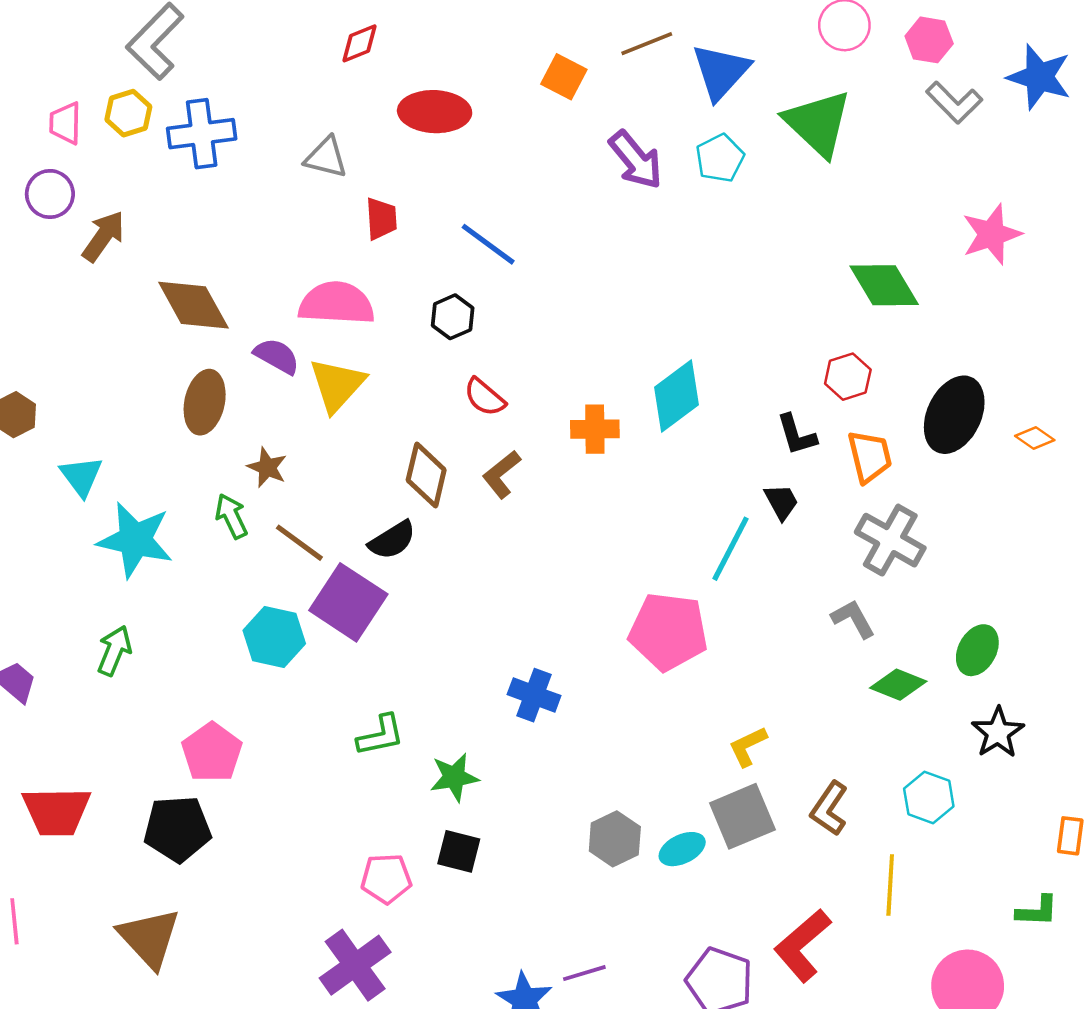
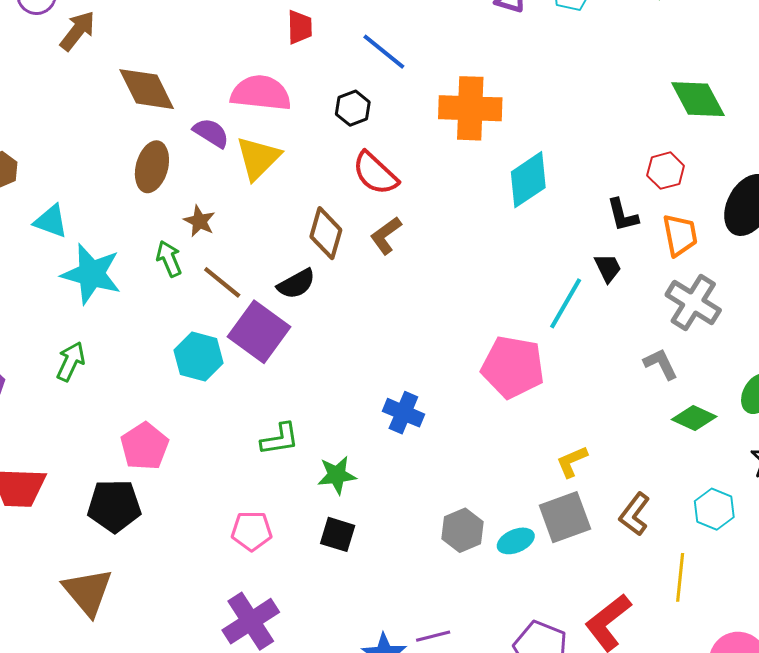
red semicircle: (485, 397) -> (375, 173), size x1.4
orange cross: (595, 429) -> (470, 108), moved, size x1.6
cyan triangle: (81, 476) -> (51, 221), turned -36
pink pentagon: (386, 879) -> (252, 531), moved

